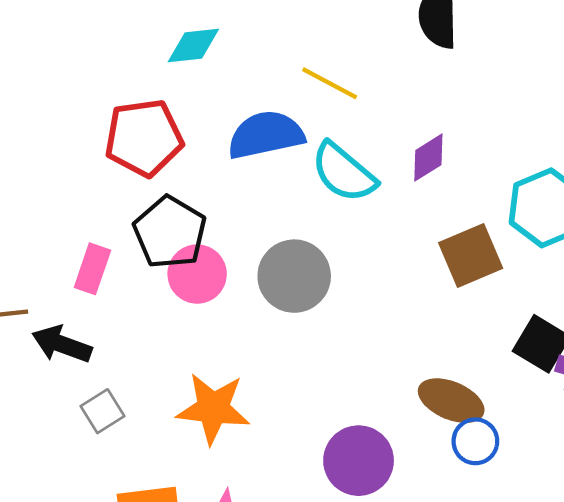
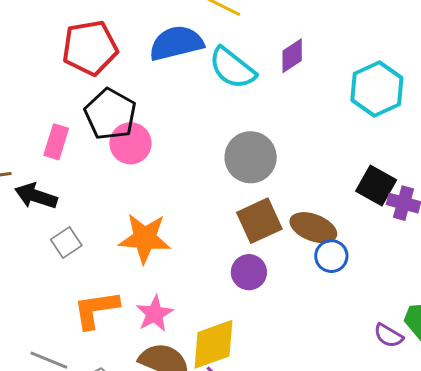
brown square: (471, 256) -> (259, 221), moved
gray circle: (294, 276) -> (251, 157), moved
purple circle: (359, 461) -> (249, 272), size x0.7

